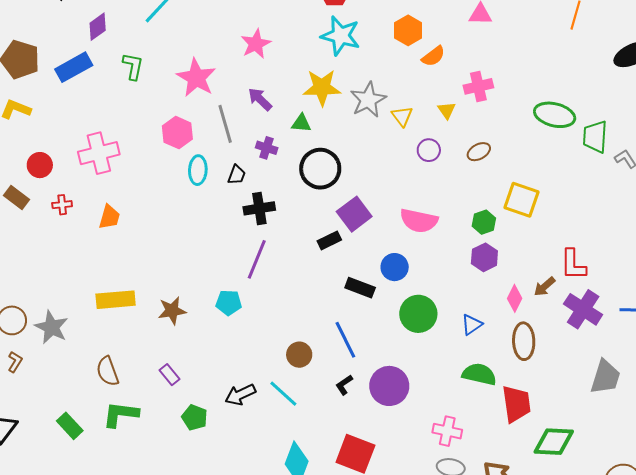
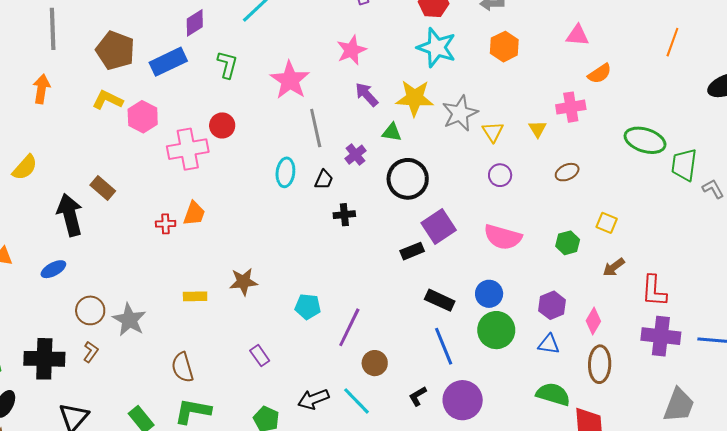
orange semicircle: (433, 56) -> (600, 74), moved
purple arrow: (260, 99) -> (367, 95), moved
pink hexagon: (177, 133) -> (143, 117), moved
purple cross: (267, 148) -> (355, 155), turned 30
purple circle: (429, 150) -> (500, 175), moved
red circle: (40, 165) -> (222, 125), moved
yellow square: (522, 200) -> (607, 223), size x0.6
red cross: (62, 205) -> (166, 224), moved
black cross: (259, 208) -> (344, 215), size x0.7
purple hexagon: (484, 257) -> (552, 305), moved
purple line: (257, 259) -> (349, 327), moved
blue circle: (395, 267) -> (489, 294), moved
brown arrow: (545, 287) -> (614, 267), moved
yellow rectangle: (116, 300) -> (195, 296), size x0.6
purple cross: (583, 309) -> (661, 336), turned -30
brown star: (172, 311) -> (243, 282), moved
blue triangle: (472, 325) -> (549, 344), turned 40
blue line: (345, 340) -> (444, 346), moved
purple rectangle: (170, 375) -> (260, 356), moved

